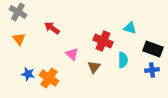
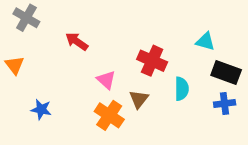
cyan triangle: (130, 28) -> (205, 41), moved
orange triangle: (19, 39) -> (15, 65), moved
orange cross: (49, 78) -> (109, 115), moved

